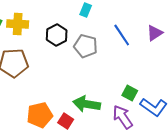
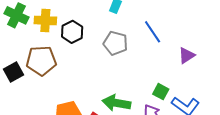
purple triangle: (155, 33) -> (187, 56), moved
black hexagon: (57, 35) -> (72, 32), moved

